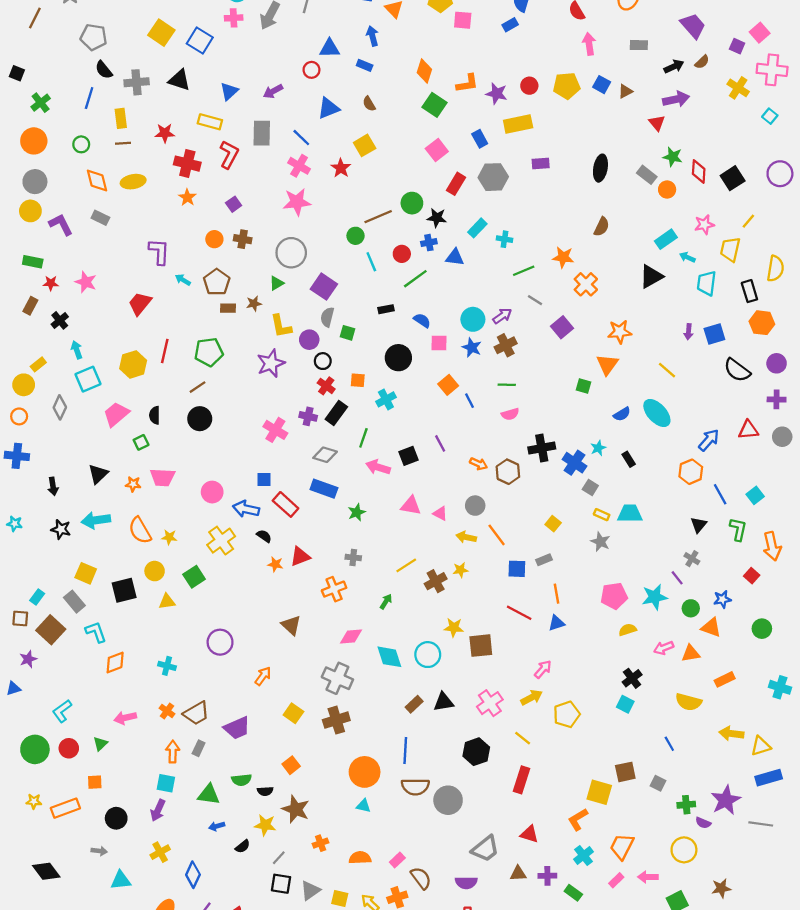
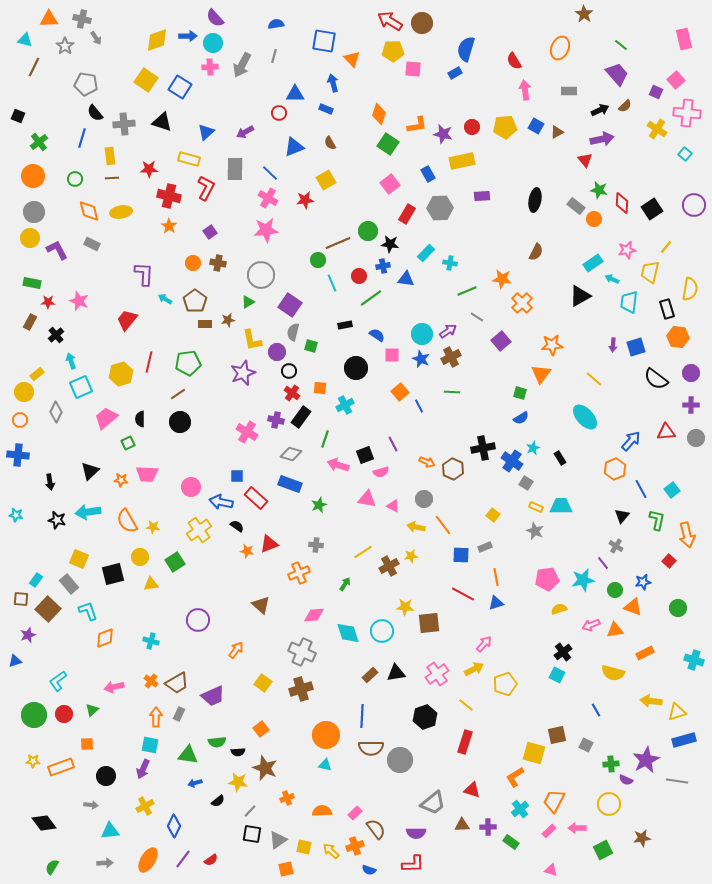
red star: (341, 168) -> (305, 200), turned 30
pink semicircle: (510, 414) -> (381, 472), moved
blue semicircle: (622, 414) -> (521, 418), moved

